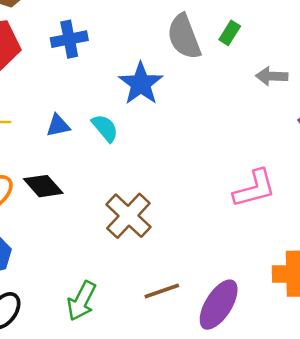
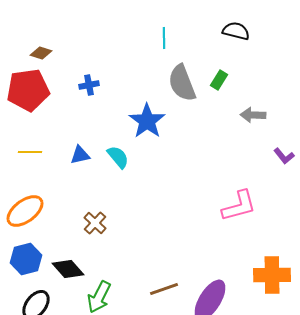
blue cross: (69, 39) -> (89, 85), size x0.7
black diamond: (43, 186) -> (68, 269), moved
brown cross: (128, 216) -> (95, 223), moved, size x0.6

